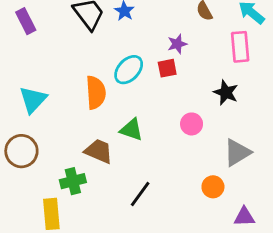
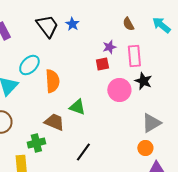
pink rectangle: (240, 47) -> (134, 56), moved
cyan ellipse: (129, 70) -> (29, 65), moved
pink circle: (192, 124) -> (119, 90), moved, size x1.5
orange circle: (213, 187) -> (145, 148), moved

